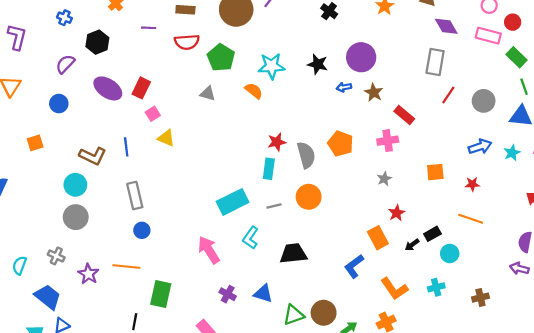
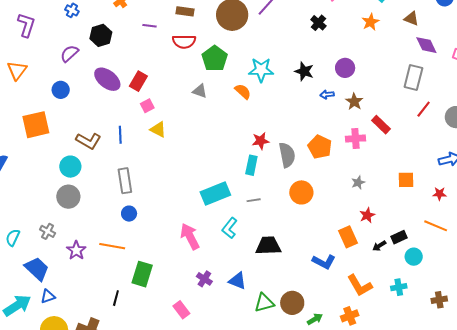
purple circle: (361, 57) -> (345, 68), size x0.7
pink cross: (388, 141) -> (356, 139), moved
orange square: (35, 143) -> (36, 125), size x1.8
orange circle: (309, 197) -> (301, 192), moved
blue L-shape: (354, 266) -> (324, 262), turned -120

